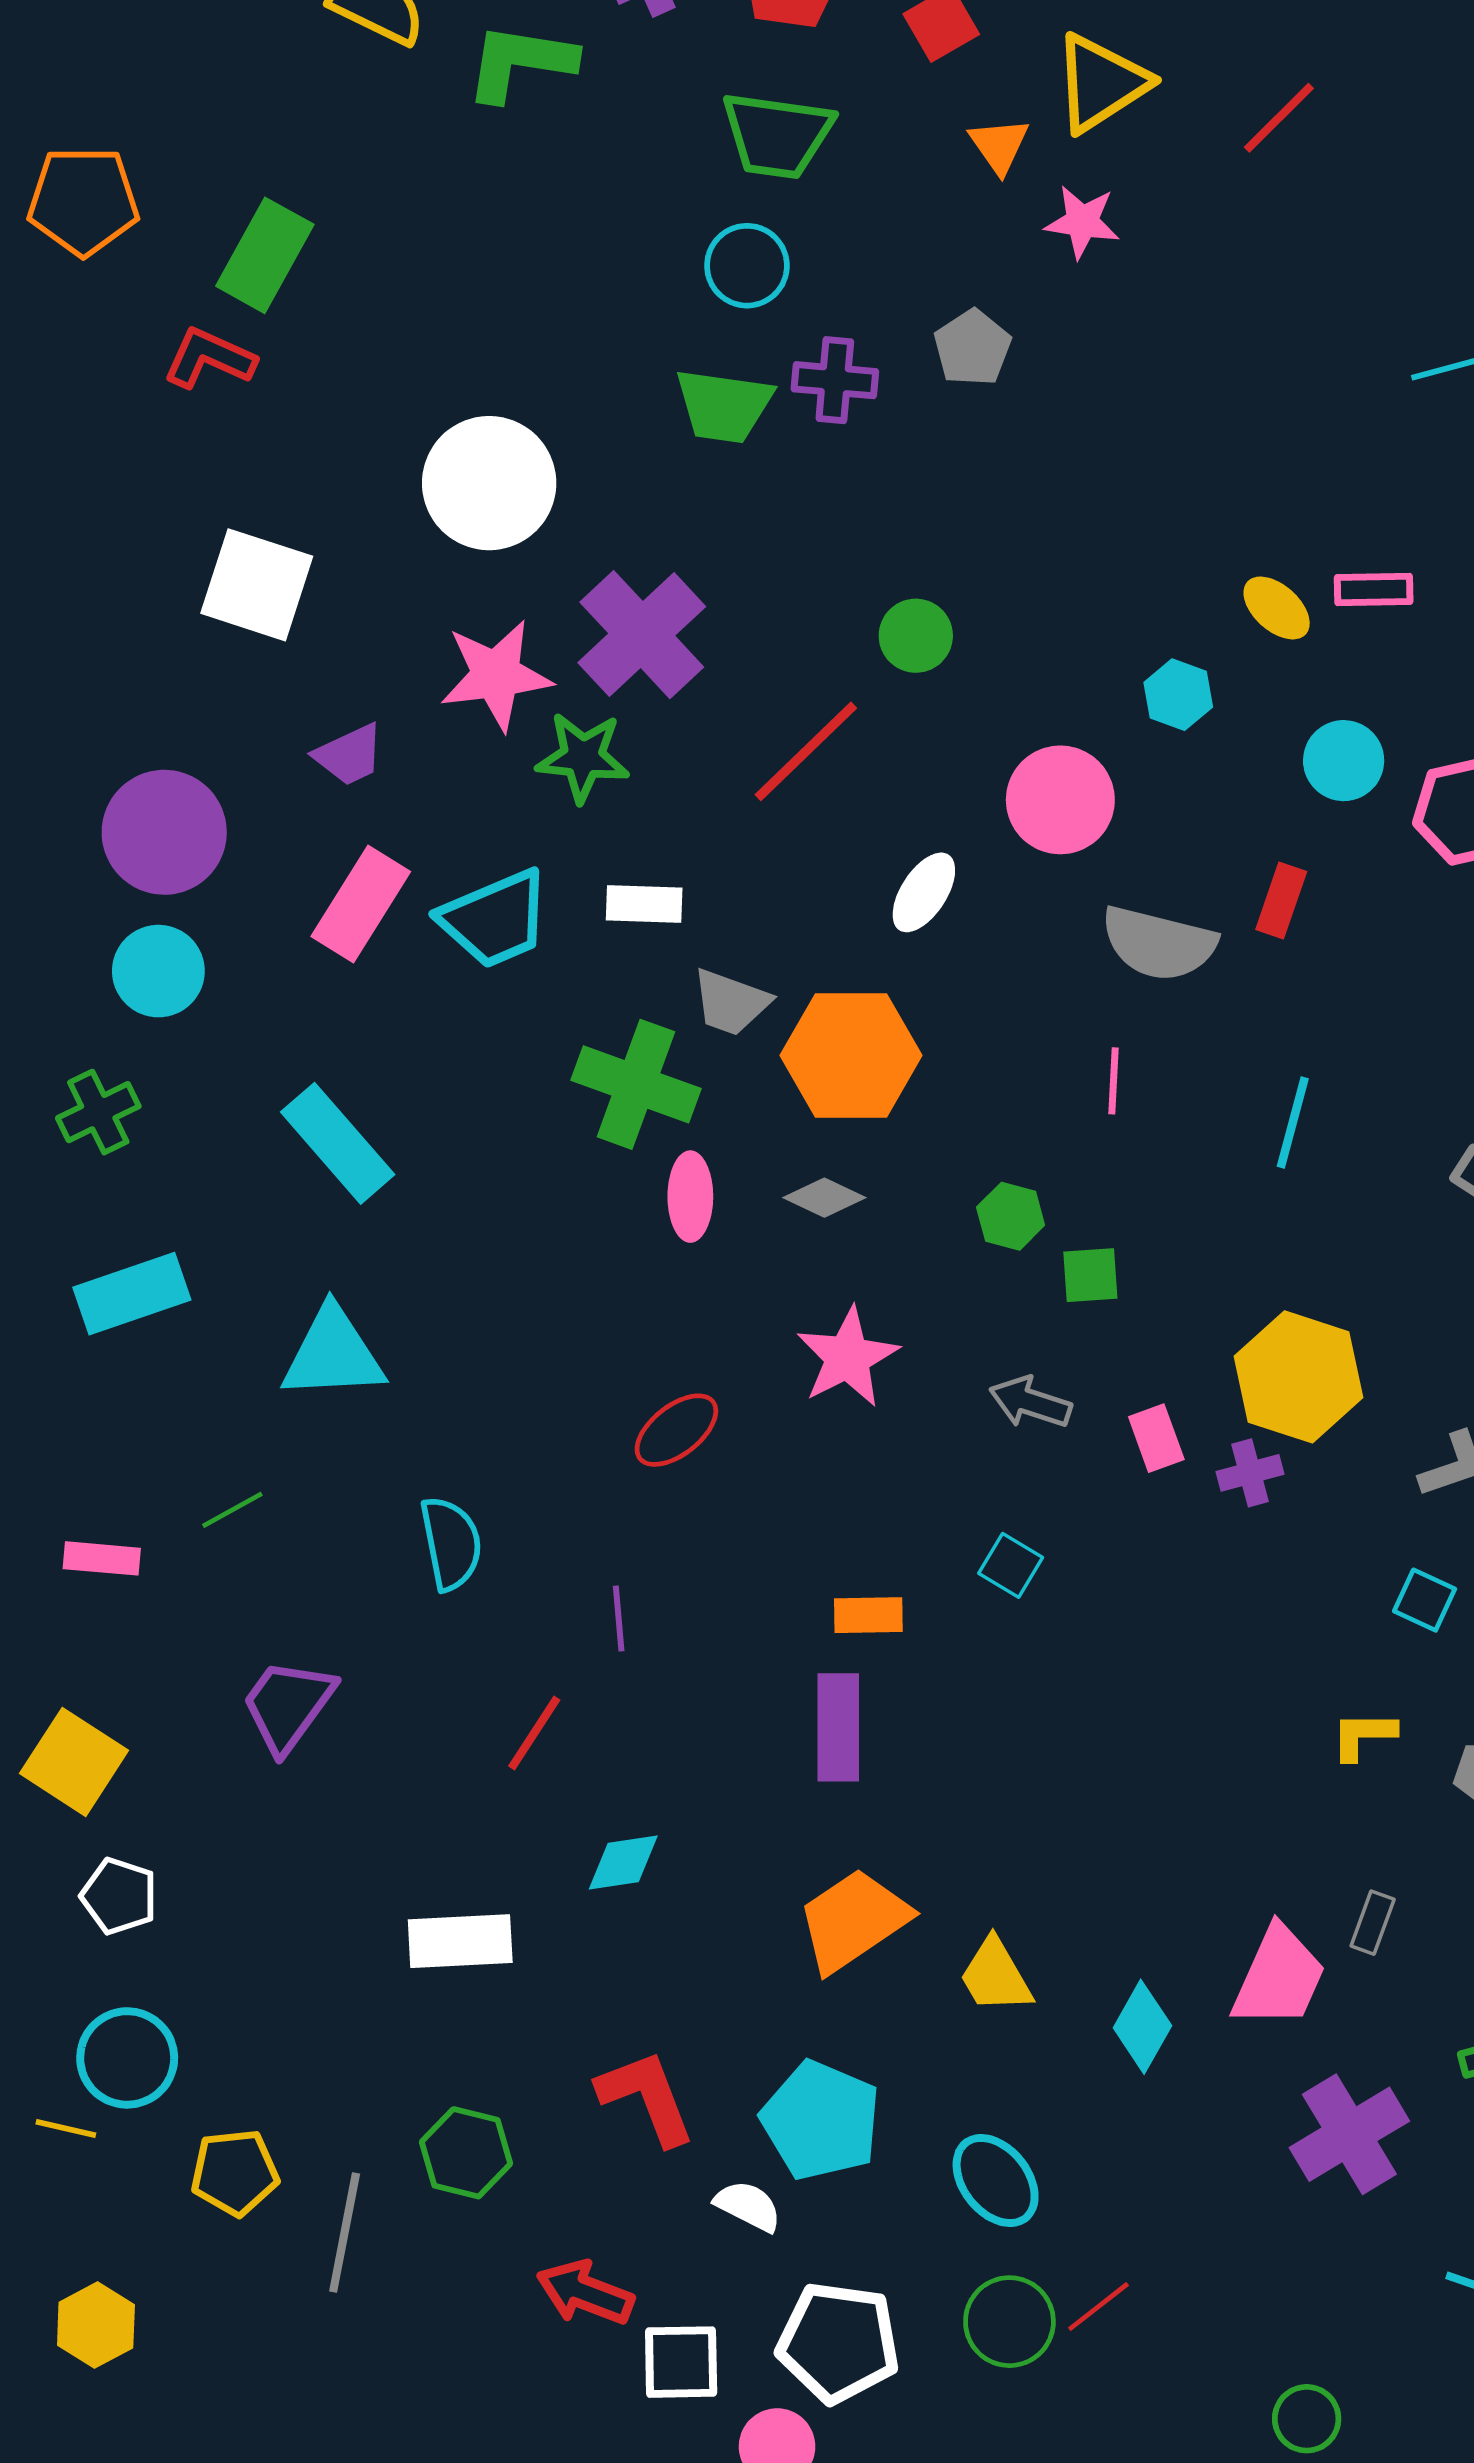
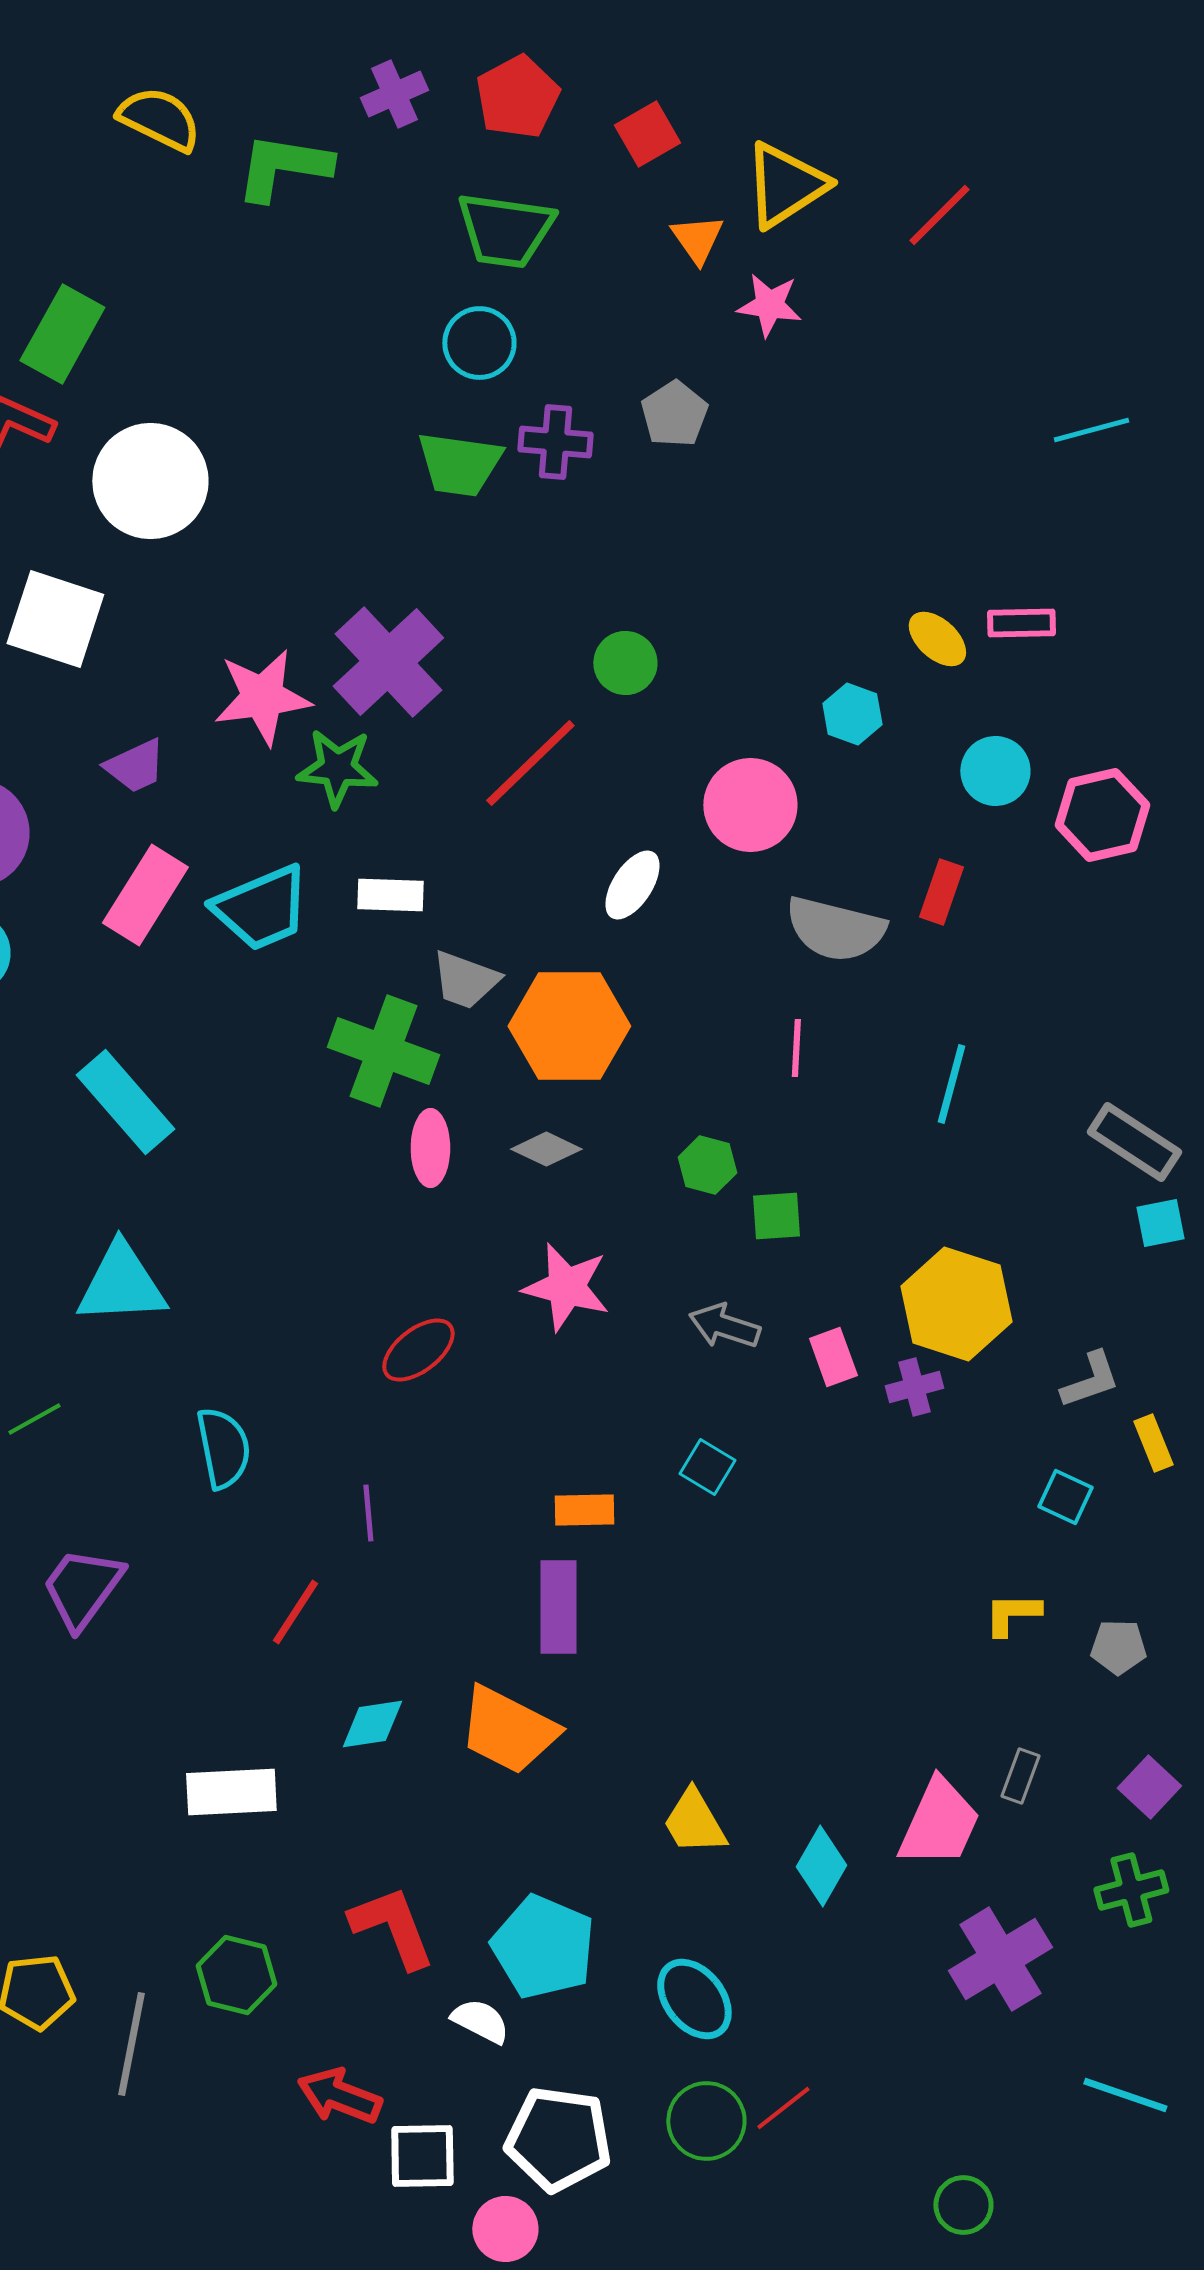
white circle: (489, 483) -> (150, 481), moved
pink star: (848, 1357) -> (566, 1287), turned -30
orange trapezoid: (853, 1920) -> (508, 1730), moved, turned -119

